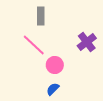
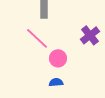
blue semicircle: (53, 89) -> (56, 82), turned 40

